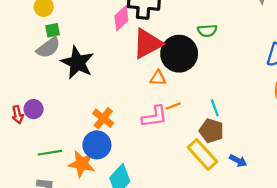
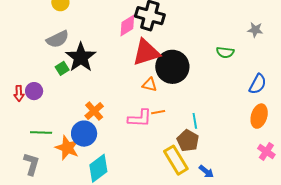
green square: (53, 30) -> (62, 68), moved, turned -32
green semicircle: (207, 31) -> (225, 52), moved

